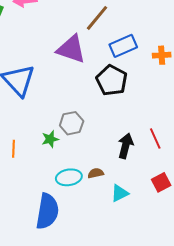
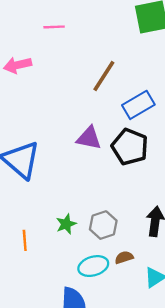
purple triangle: (71, 49) -> (89, 138), moved, size x0.7
gray hexagon: (72, 123) -> (103, 225), moved

